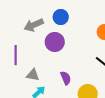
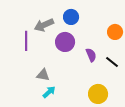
purple line: (16, 55) -> (26, 41), moved
purple semicircle: (66, 78) -> (91, 55), moved

